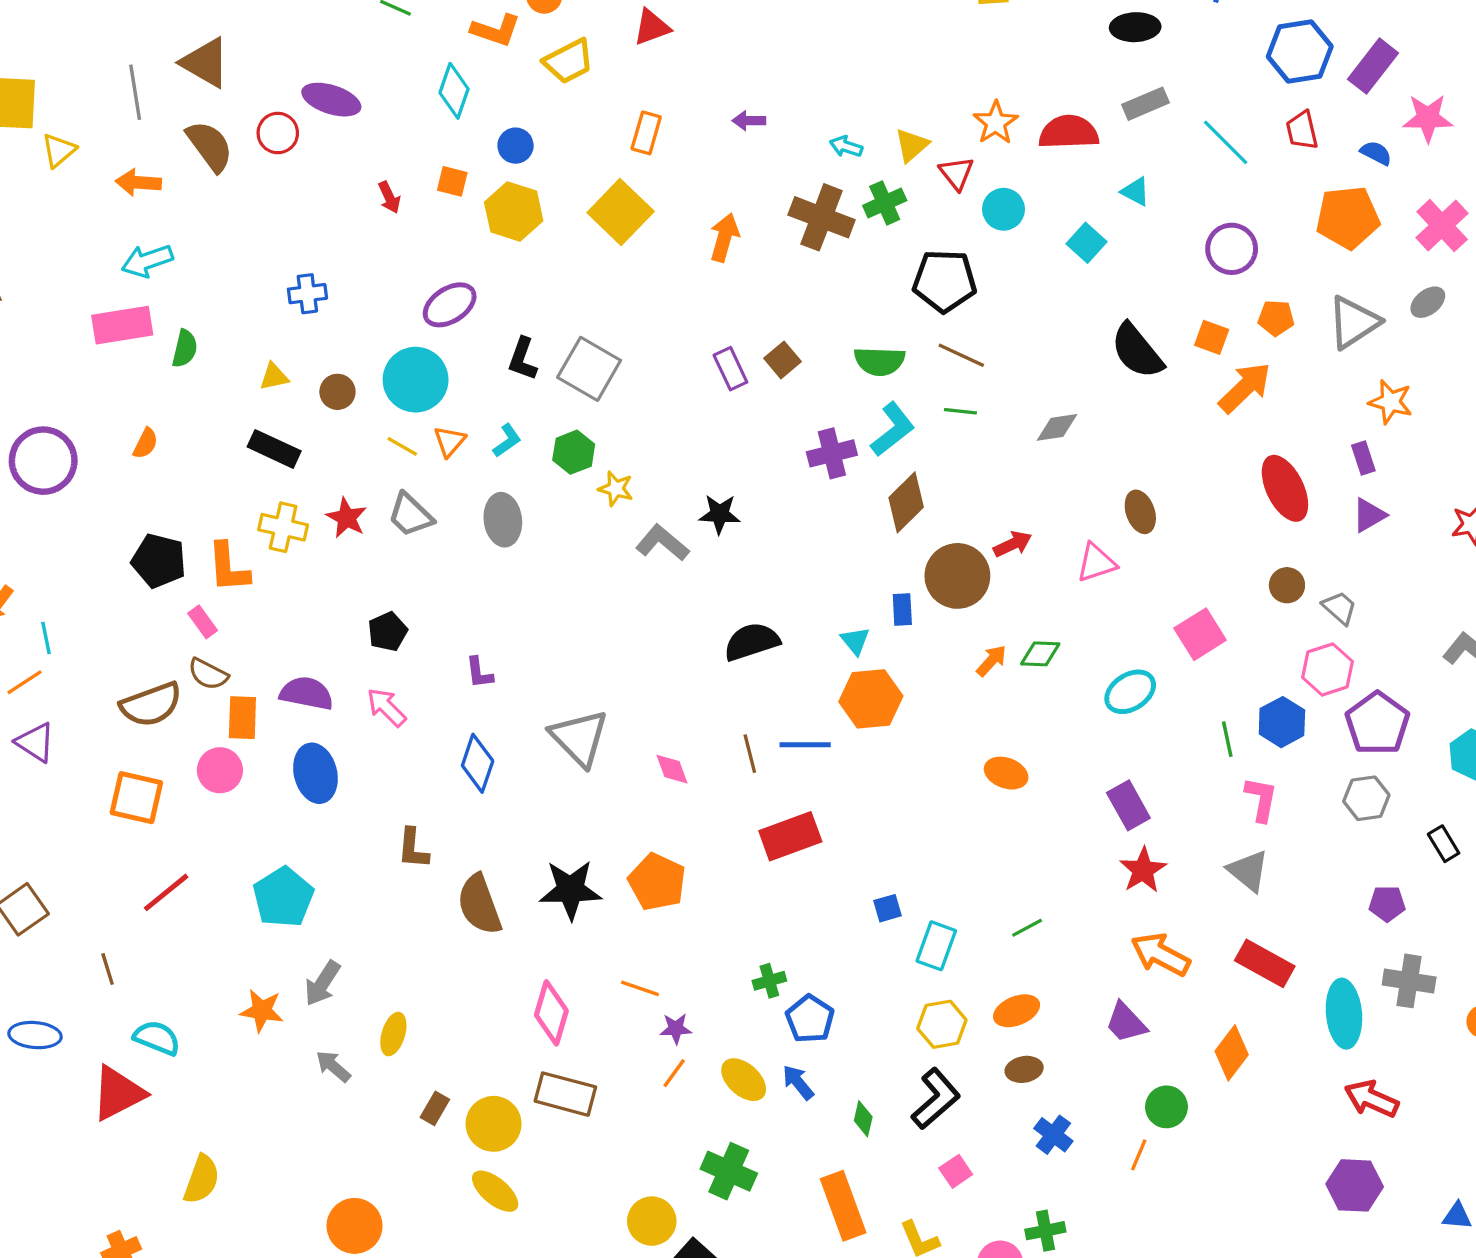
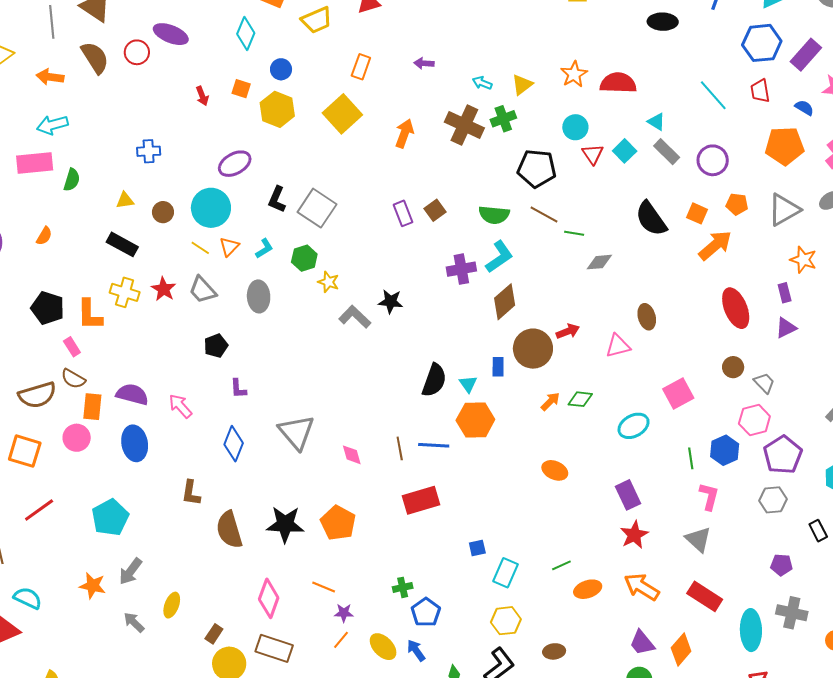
gray rectangle: (1146, 104) -> (667, 152), moved, turned 64
red triangle: (957, 173) -> (593, 154), moved
green line: (960, 411) -> (574, 233), moved
black pentagon: (388, 632) -> (216, 346), moved
black semicircle: (752, 642) -> (434, 380), moved, turned 124
orange ellipse: (1017, 1011) -> (588, 589), moved
purple trapezoid: (1126, 1023) -> (642, 643), moved
brown rectangle: (435, 1108) -> (214, 634), moved

